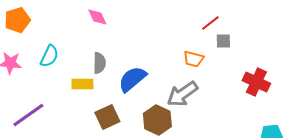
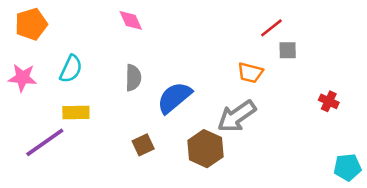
red cross: (256, 82) -> (329, 101), size x0.6
yellow rectangle: (82, 84) -> (76, 113), moved
brown square: (107, 117) -> (143, 145), size x0.7

